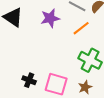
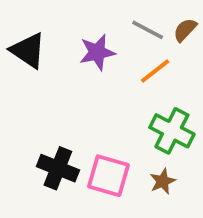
black cross: (29, 80) -> (58, 168), size x1.5

